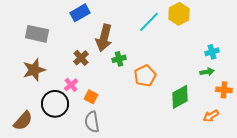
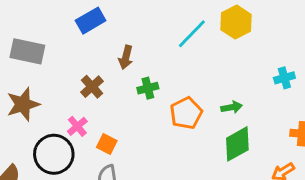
brown arrow: (104, 38) -> (126, 57), size x0.6
green arrow: (207, 72) -> (232, 107), moved

